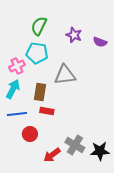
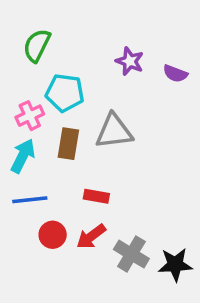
green semicircle: (39, 26) -> (37, 45), moved
brown rectangle: (40, 92) -> (68, 144), moved
red rectangle: (47, 111) -> (96, 196), moved
red arrow: (52, 155) -> (91, 237), moved

